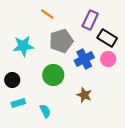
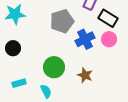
cyan star: (23, 46) -> (15, 14), moved
green circle: (53, 75) -> (54, 67), moved
black circle: (12, 80) -> (13, 48), moved

